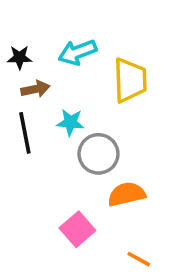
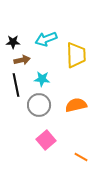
gray circle: (98, 154) -> (39, 105), moved
orange semicircle: (127, 194) -> (76, 105), moved

